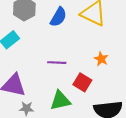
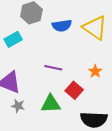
blue semicircle: (58, 17) -> (62, 26), turned 42

